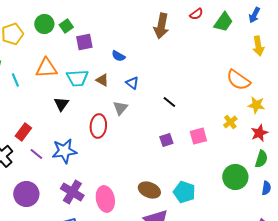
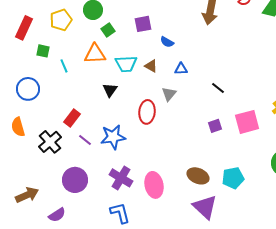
green square: (66, 26) -> (108, 30), moved
purple square: (84, 42) -> (143, 24), moved
blue triangle: (132, 83) -> (181, 69), turned -40
pink square: (198, 136) -> (247, 122), size x1.4
cyan pentagon: (184, 192) -> (233, 178), turned -30

